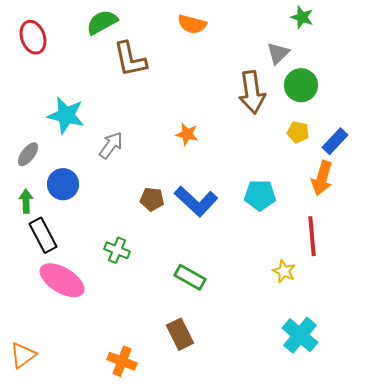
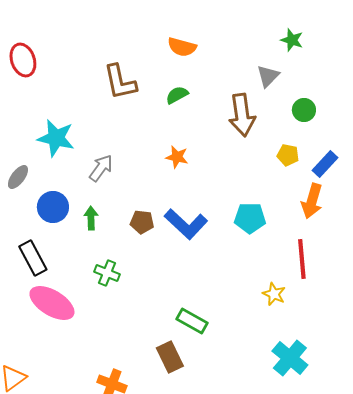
green semicircle: (102, 22) -> (177, 95), moved, size x0.7
green circle: (301, 85) -> (304, 110), moved, size x0.7
green arrow: (26, 201) -> (91, 218), moved
green rectangle: (190, 277) -> (192, 321), moved

